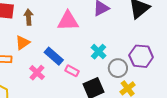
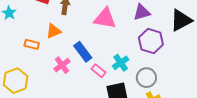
cyan cross: (99, 52) -> (121, 63), moved
purple hexagon: (141, 56) -> (151, 41), moved

